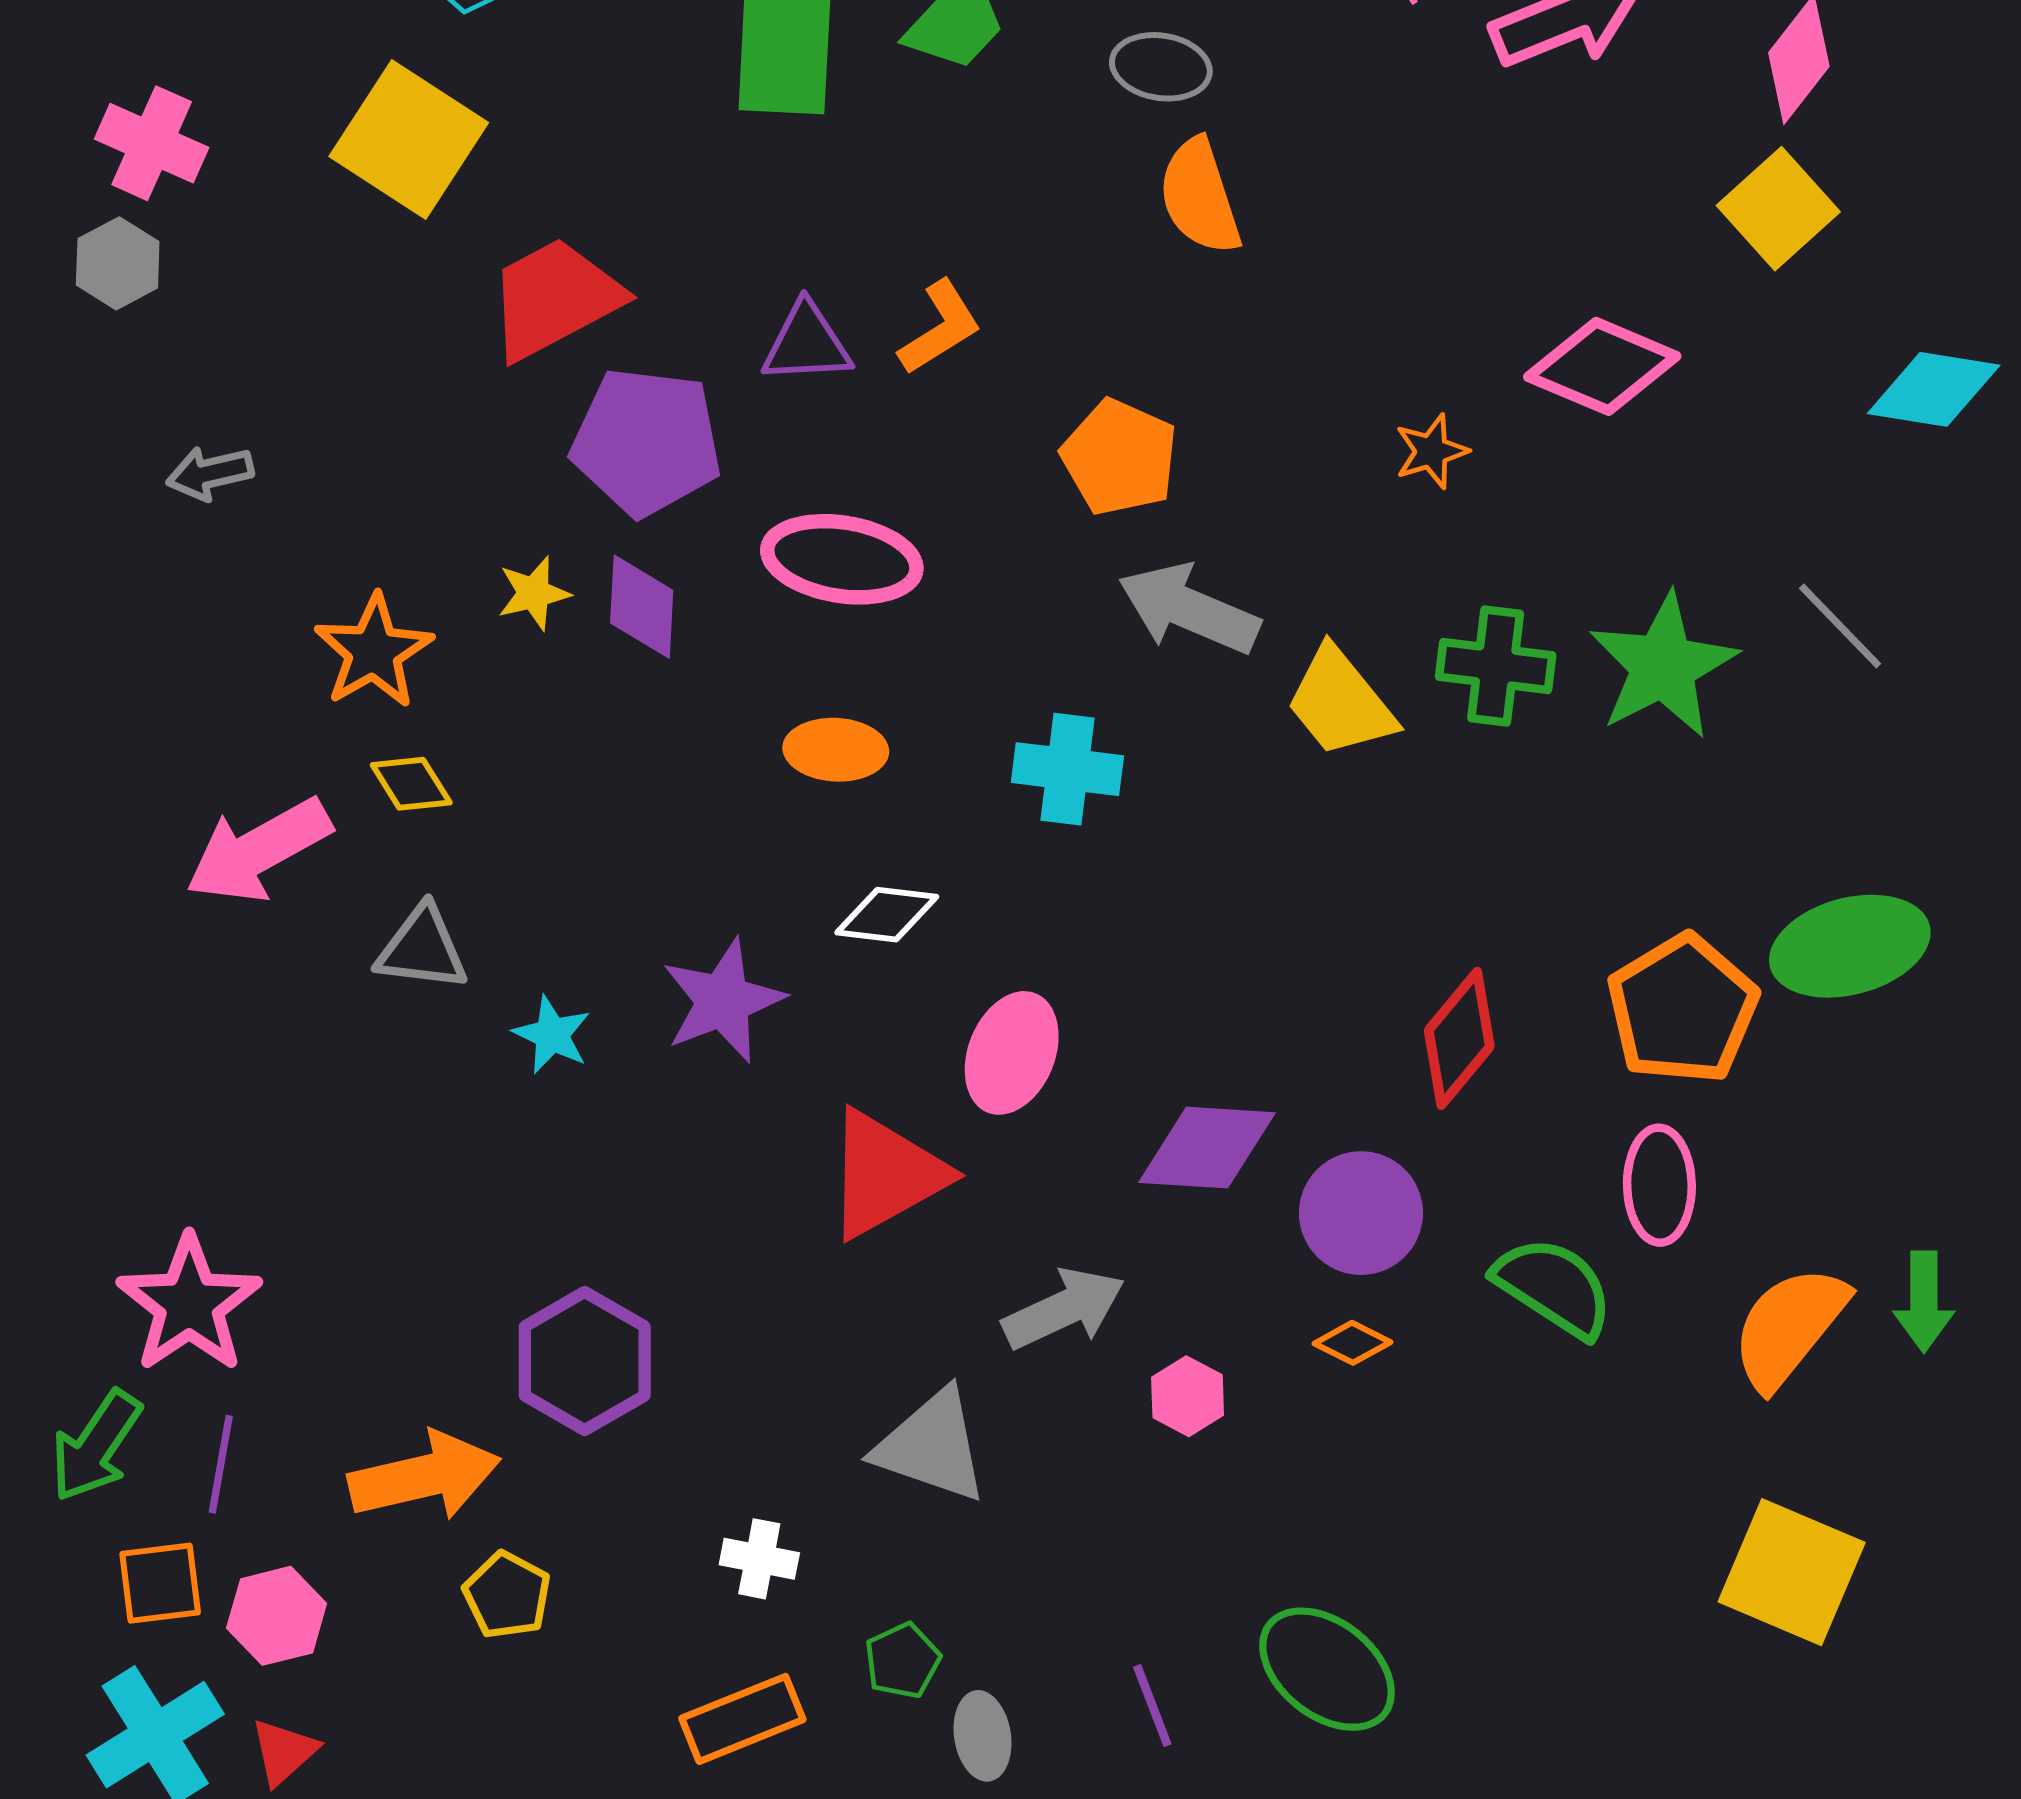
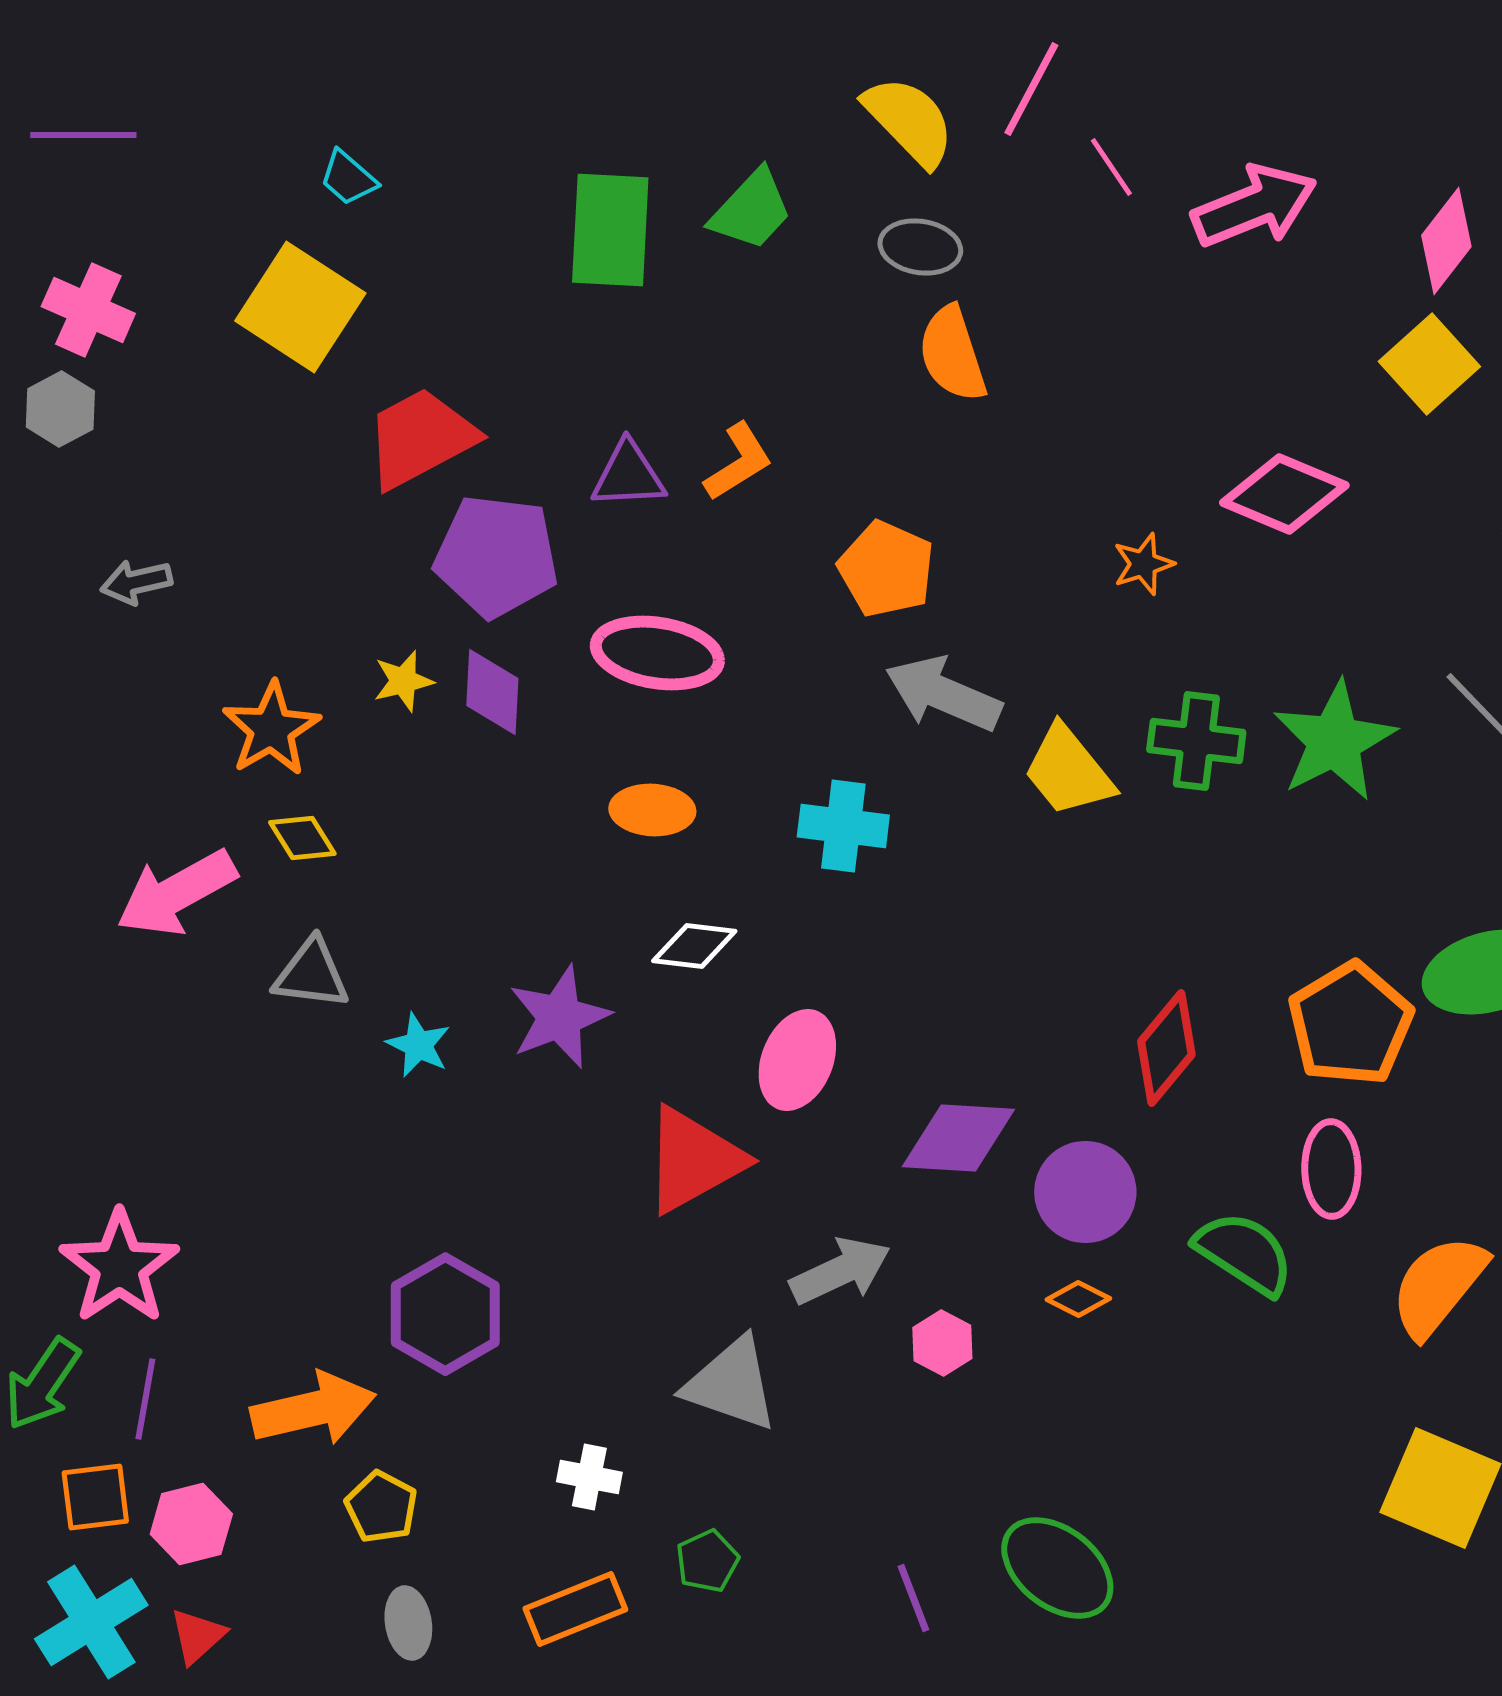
gray ellipse: (983, 1736) -> (408, 1623), moved

